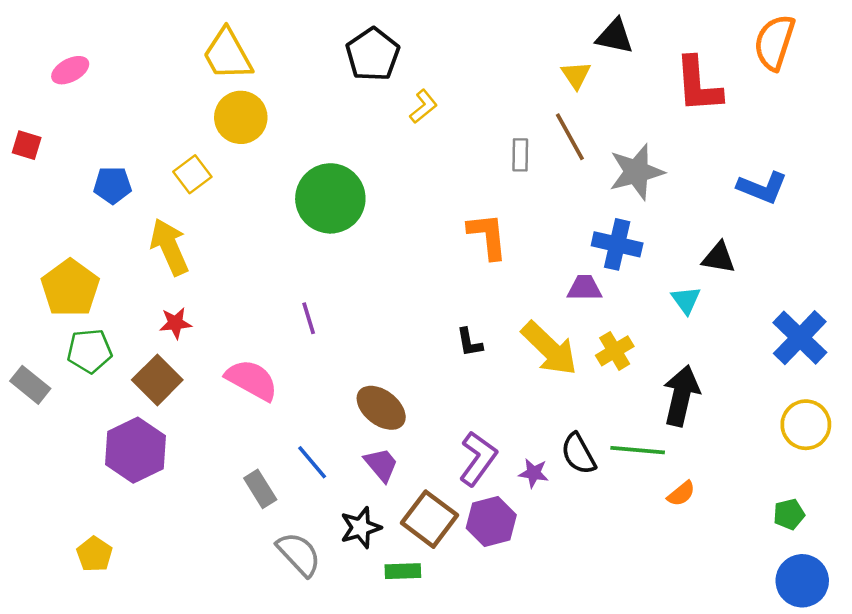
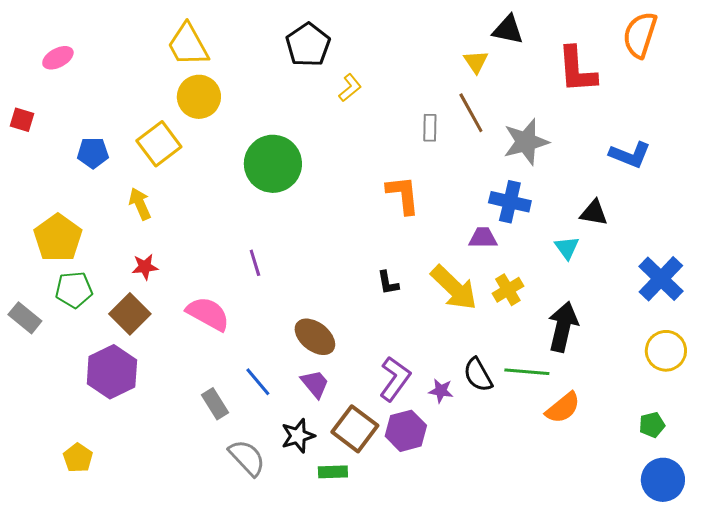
yellow square: (192, 174) -> (159, 144), size x1.4
yellow arrow: (169, 247) -> (140, 204), size x0.7
orange semicircle: (681, 494) -> (563, 408), size x1.5

